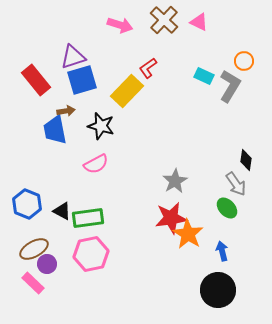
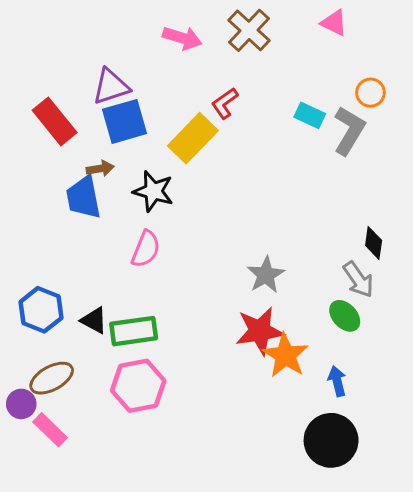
pink triangle: (199, 22) -> (334, 23), moved
pink semicircle: (96, 164) -> (146, 249), turned -40
purple circle: (47, 264) -> (21, 404), moved

